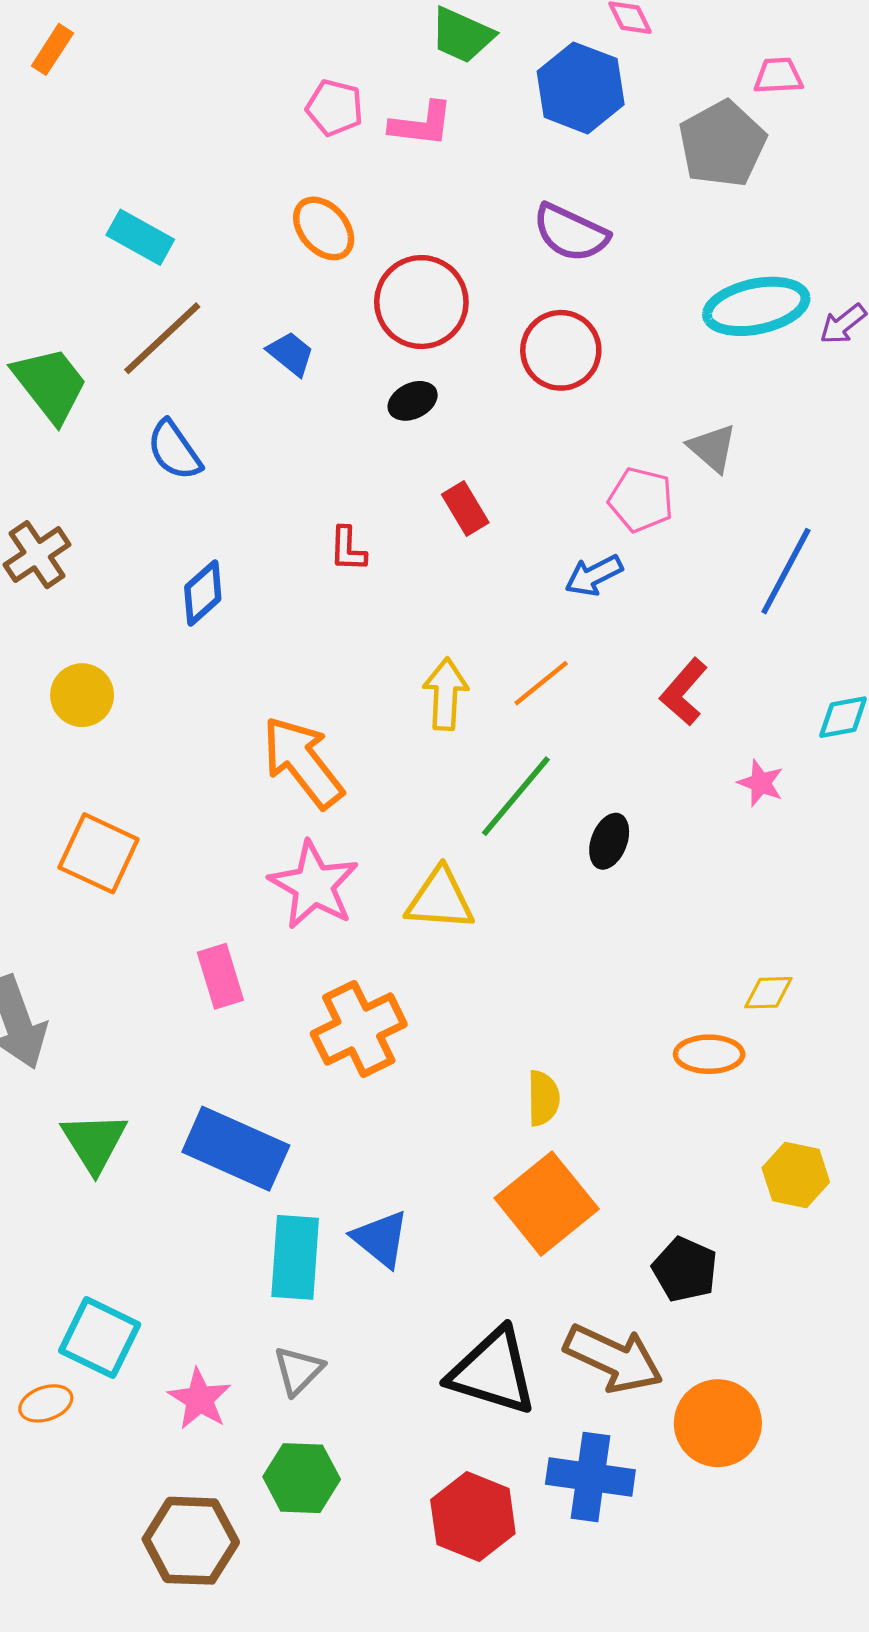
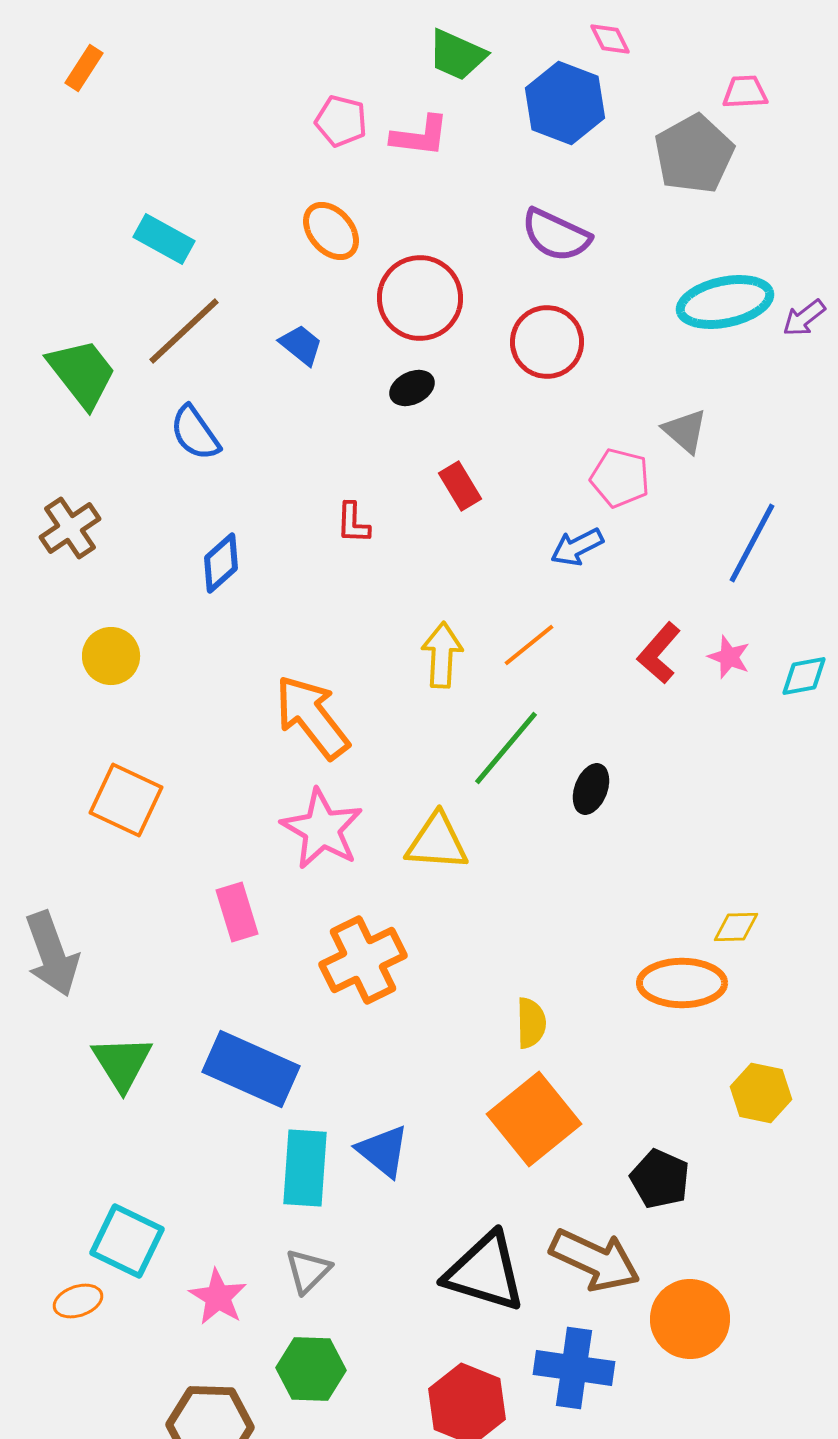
pink star: (761, 783) -> (729, 657), moved
orange ellipse: (709, 1054) -> (682, 983), size x1.4

